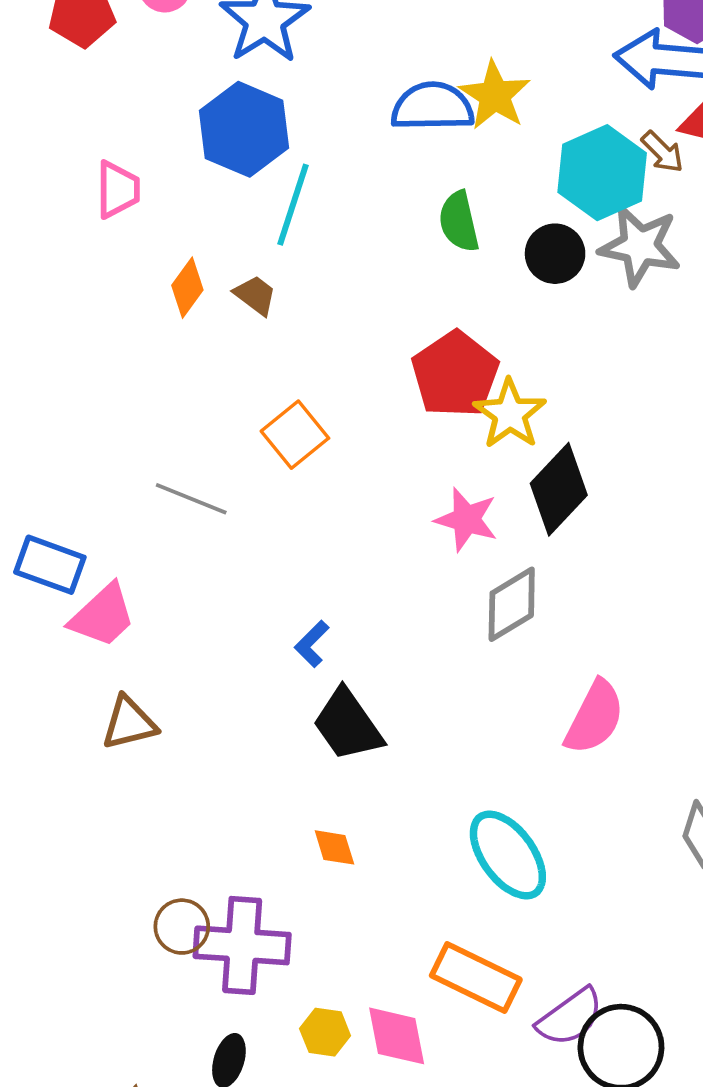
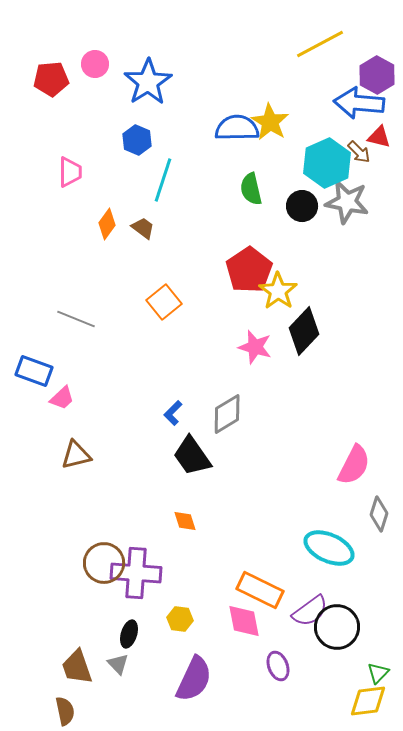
blue hexagon: (244, 129) -> (137, 140), size x0.6
gray line: (191, 499) -> (76, 319), moved
gray diamond: (512, 604) -> (227, 414), moved
pink trapezoid: (103, 616) -> (62, 398), size x0.7
pink semicircle: (595, 717) -> (354, 465), moved
cyan ellipse: (508, 855) -> (329, 548), moved, turned -30
brown circle: (182, 927) -> (104, 563), size x1.4
pink diamond: (397, 1036) -> (244, 621), moved

